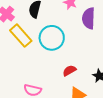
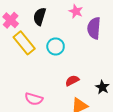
cyan circle: (52, 38) -> (56, 46), size x0.7

